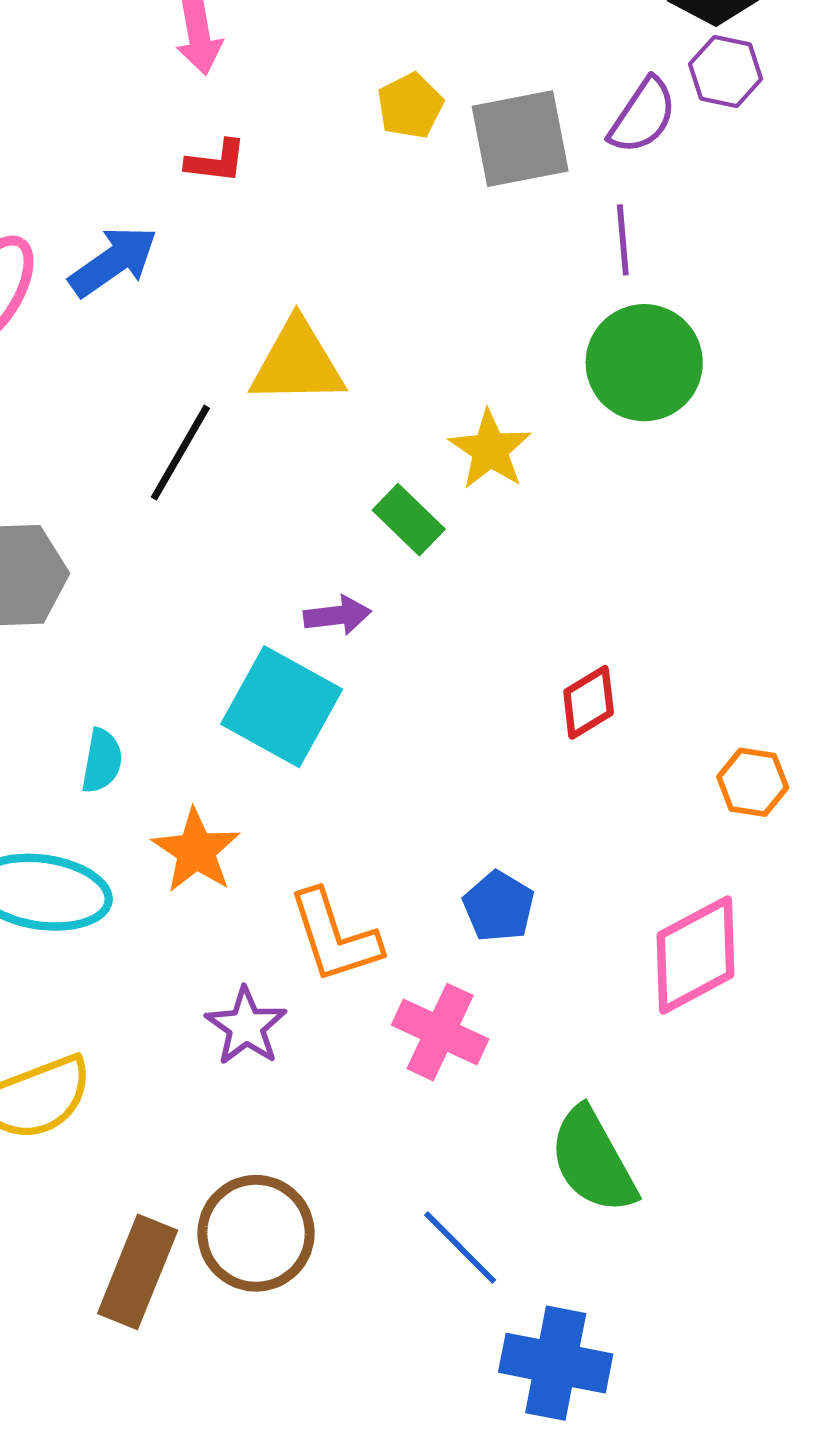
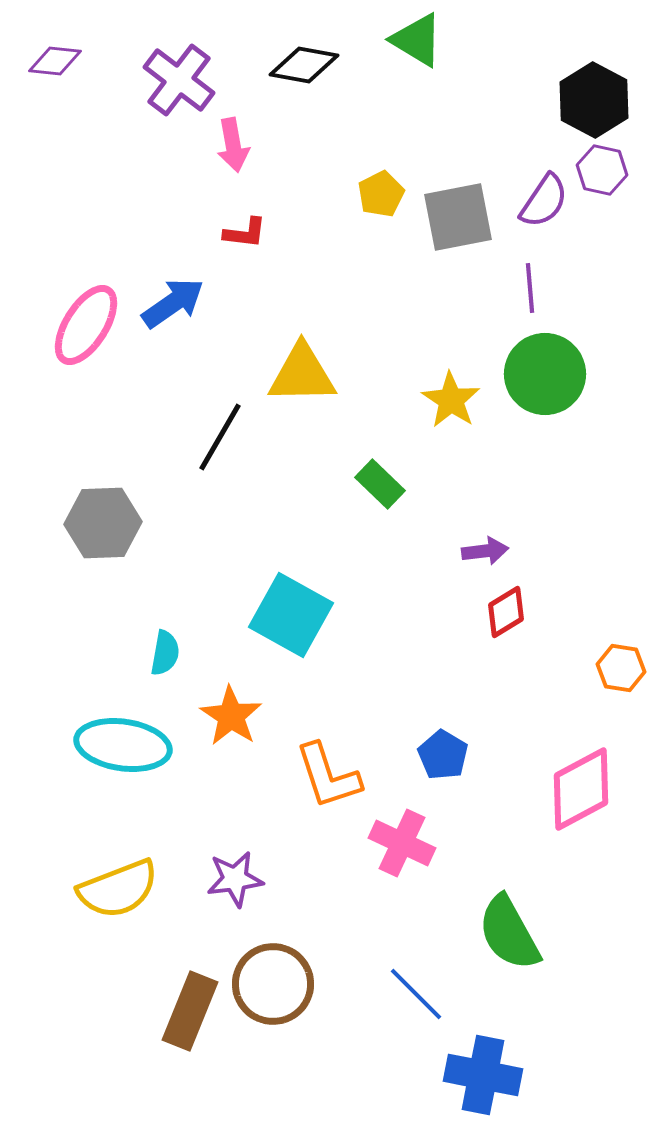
yellow star: (490, 450) -> (451, 400), moved
purple arrow: (337, 615) -> (485, 551), moved
purple star: (246, 1026) -> (235, 879), moved, turned 30

